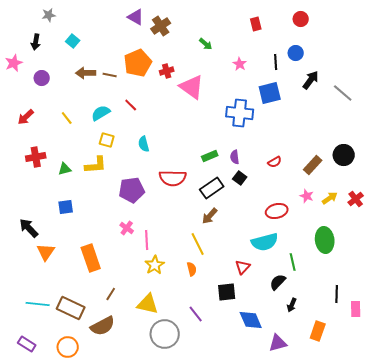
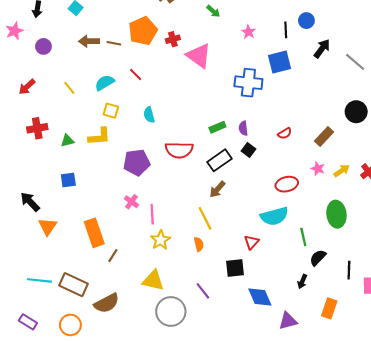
black circle: (344, 155) -> (356, 112), moved
black semicircle: (278, 282) -> (318, 258), moved
brown line: (111, 294) -> (113, 256), moved

